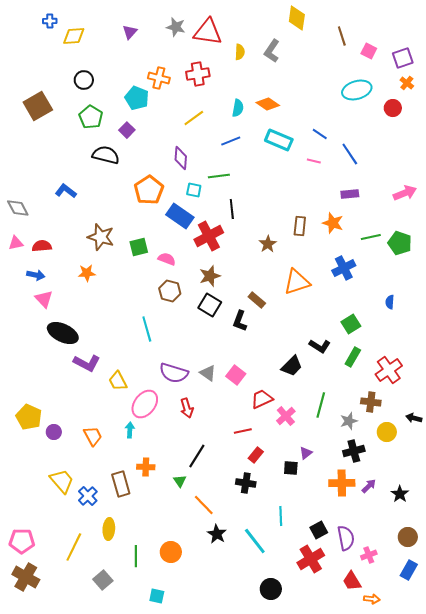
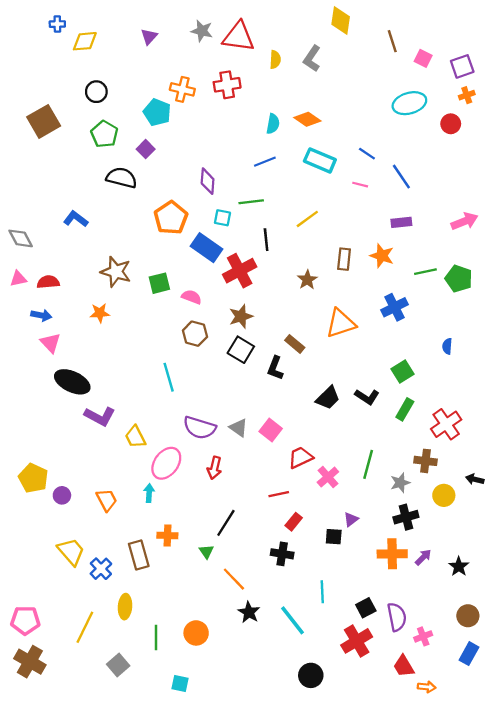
orange cross: (407, 83) -> (467, 95), turned 32
yellow line: (194, 118) -> (307, 219), moved
black trapezoid: (292, 366) -> (328, 398), moved
red arrow: (187, 408) -> (214, 468), turned 30

